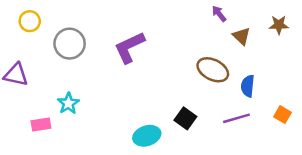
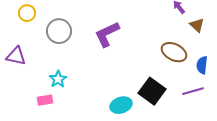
black square: (185, 118) -> (152, 91), size x1.5
pink rectangle: (41, 125) -> (45, 100), moved

